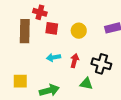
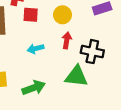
red arrow: (74, 61) -> (67, 40), moved
green triangle: (86, 84) -> (76, 76), size x1.5

